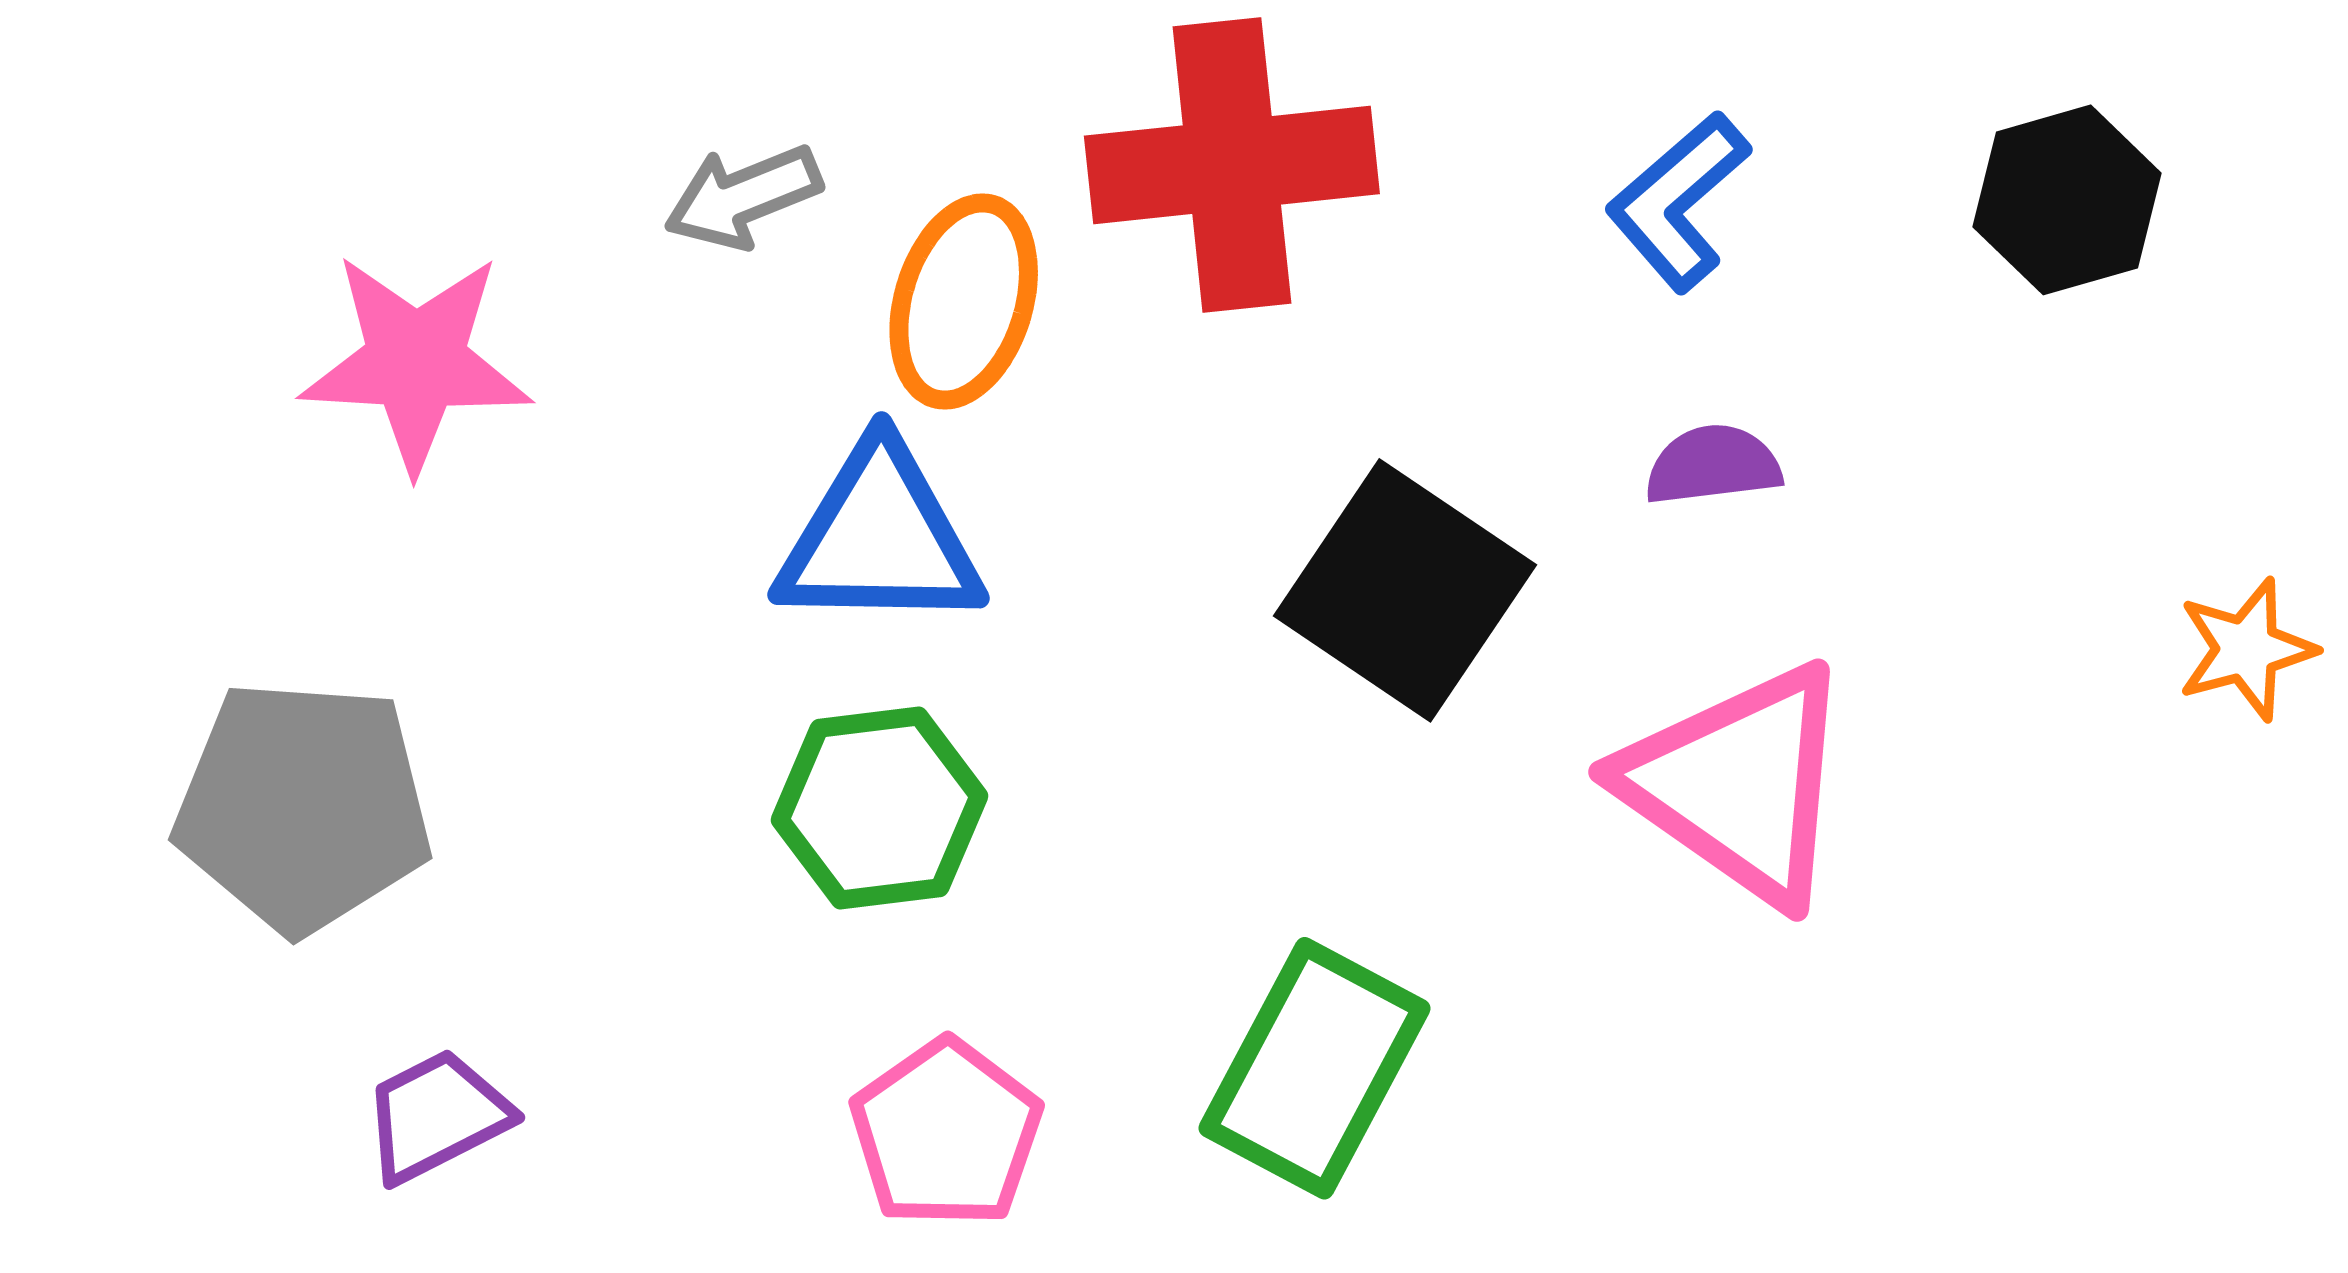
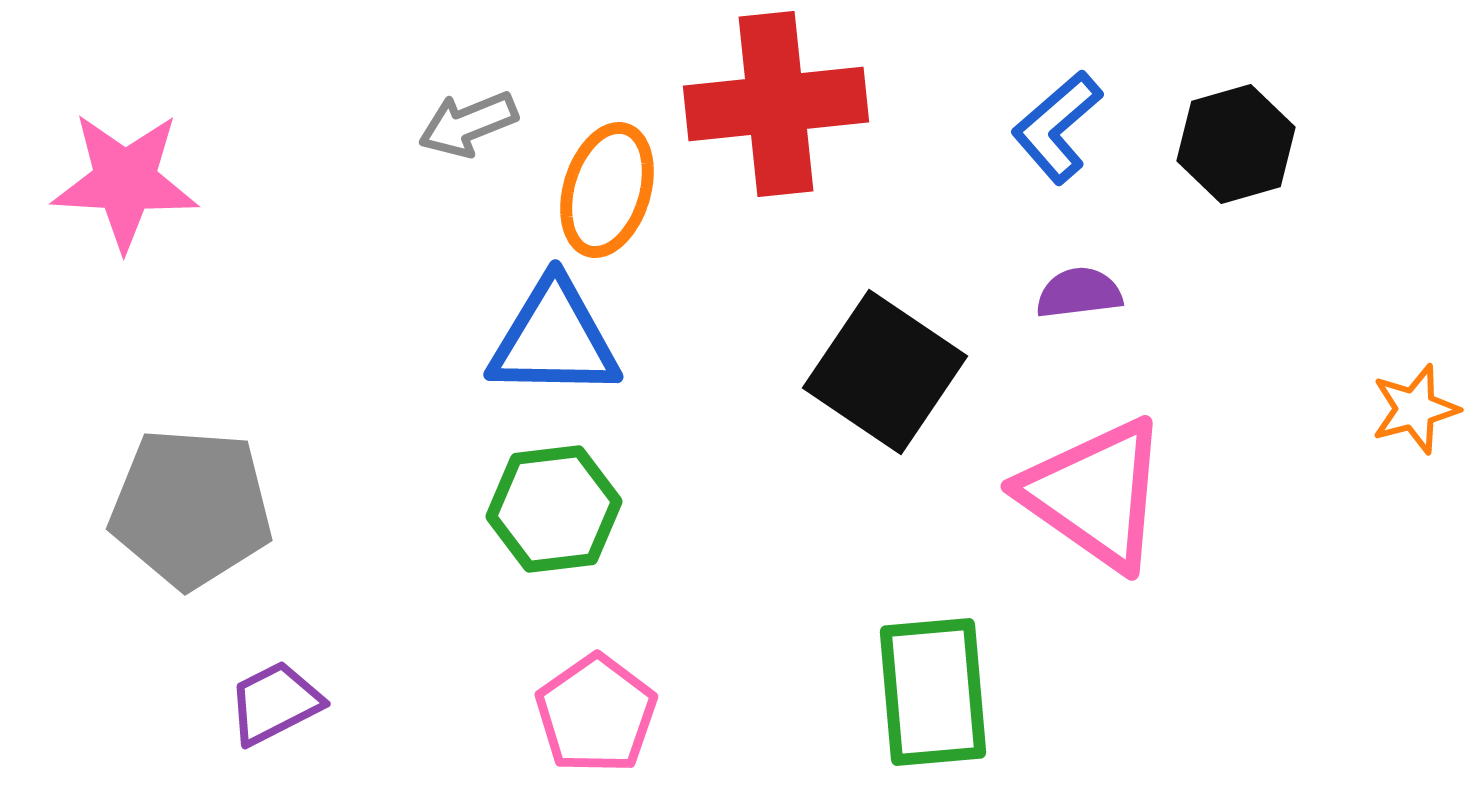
black hexagon: (2067, 200) -> (1236, 144), moved
pink star: (416, 362) -> (125, 181), moved
green rectangle: (1315, 1068) -> (933, 692), moved, turned -33

